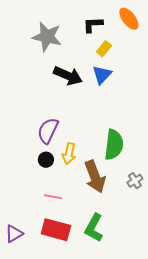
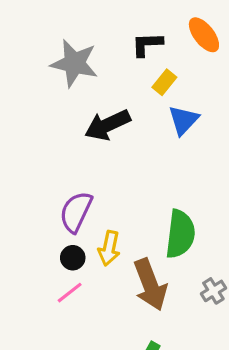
blue triangle: (102, 75) -> (183, 120), moved
black arrow: (68, 76) -> (108, 125), turned 132
pink line: (53, 197) -> (70, 293), moved, turned -48

